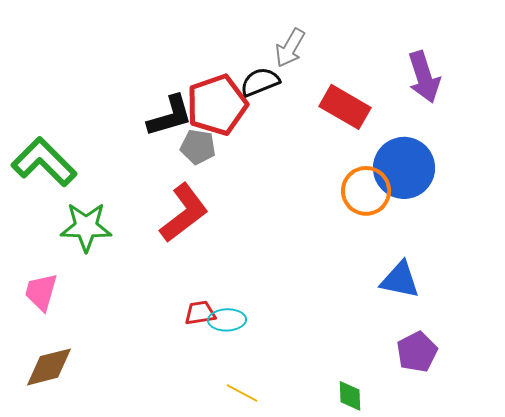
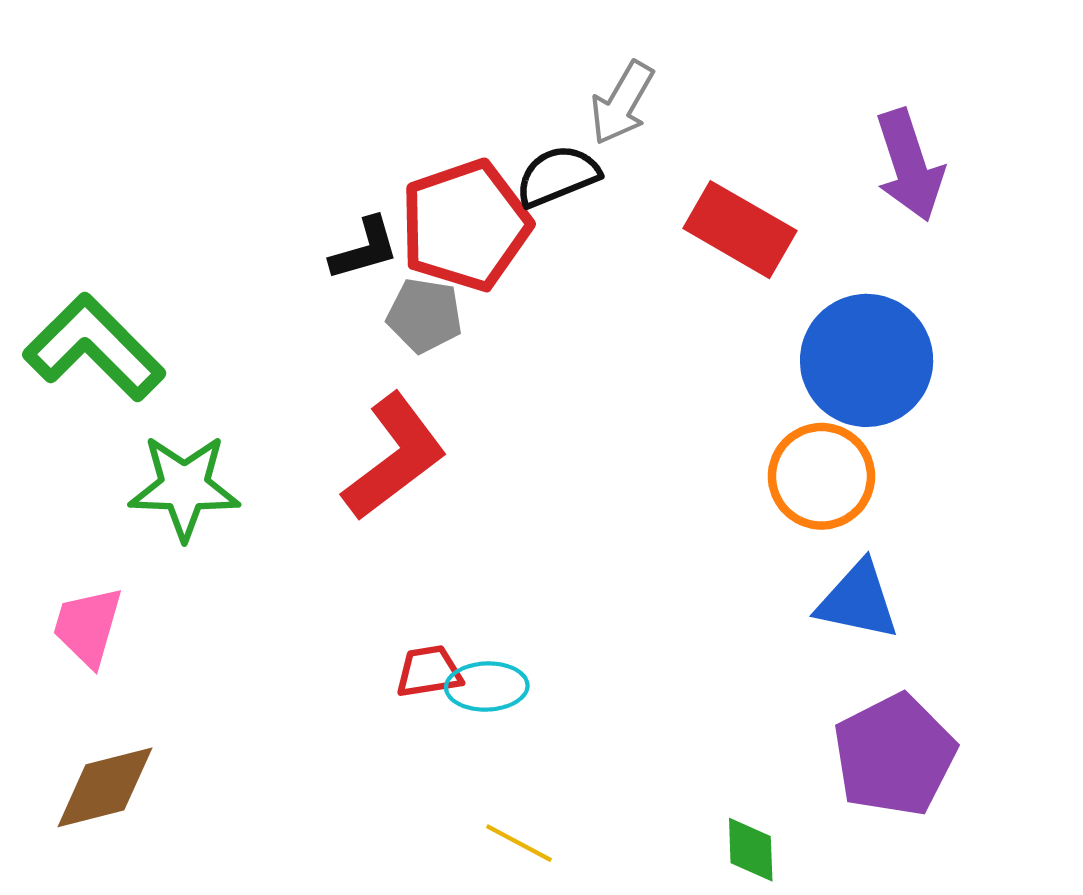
black L-shape: (170, 116) -> (365, 249), size x0.7
orange circle: (366, 191) -> (821, 476), moved
purple pentagon: (417, 352) -> (894, 755), size x1.4

